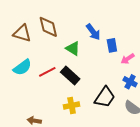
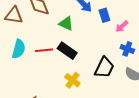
cyan semicircle: (22, 67) -> (19, 49), turned -30
red line: (47, 72) -> (44, 50), turned 30
yellow cross: (72, 105) -> (72, 80), turned -35

